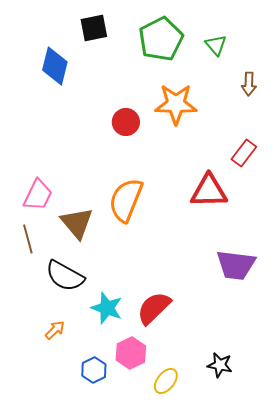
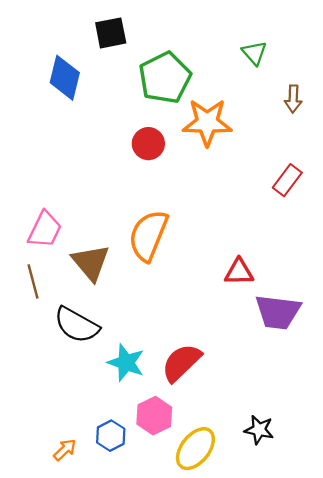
green pentagon: (161, 39) -> (165, 78), moved
red triangle: (209, 191) -> (239, 272), moved, size x0.7
orange arrow: (55, 330) -> (65, 450), moved
yellow ellipse: (166, 381) -> (195, 449), size x1.4

